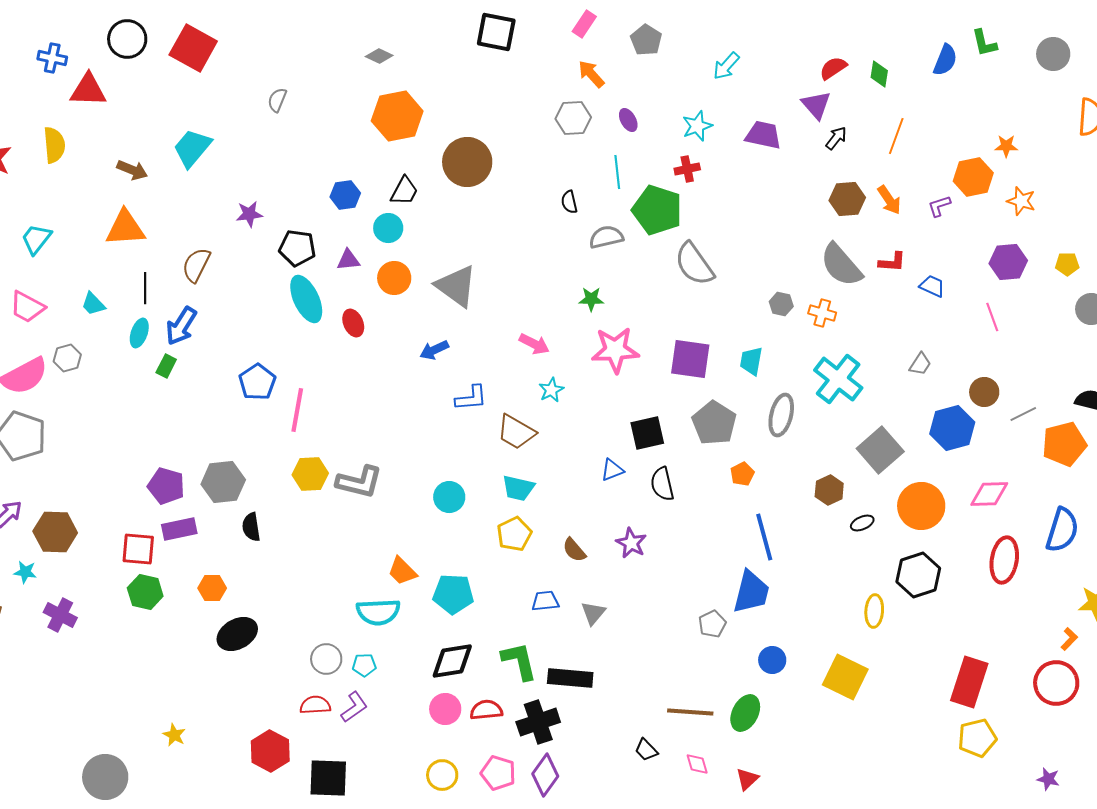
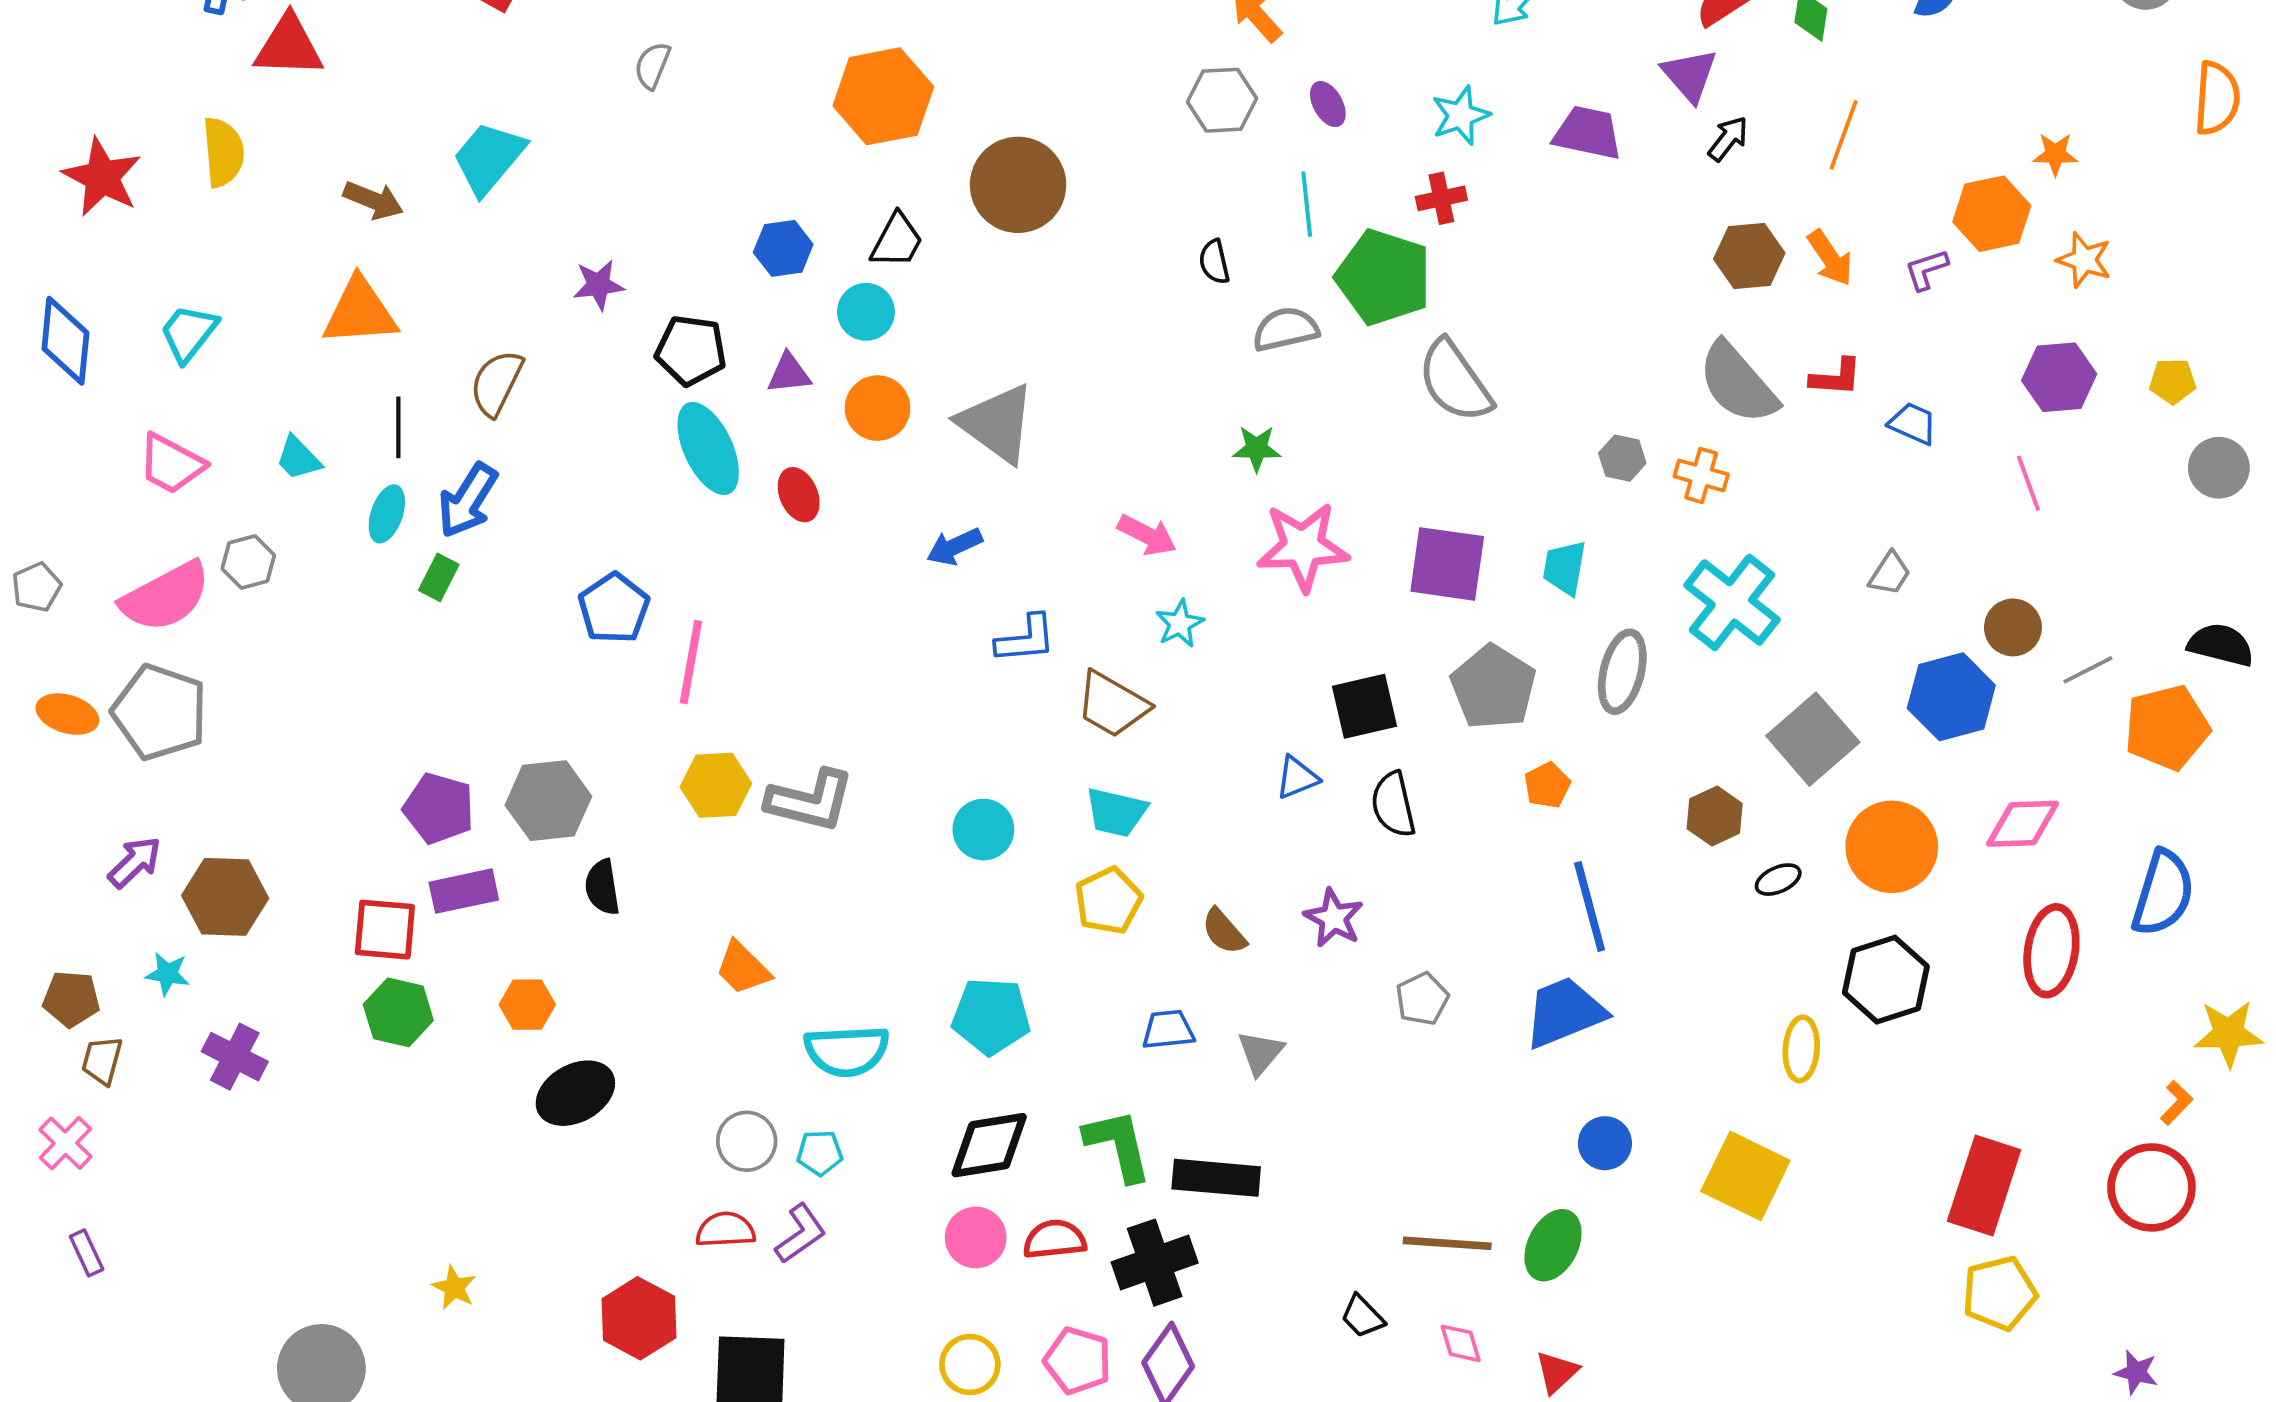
orange trapezoid: (402, 571) -> (743, 968), moved
blue trapezoid: (751, 592) -> (1565, 1012), turned -126
gray pentagon: (712, 624) -> (1422, 999), moved

